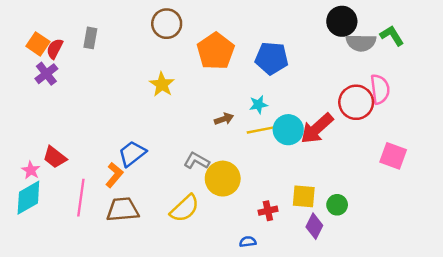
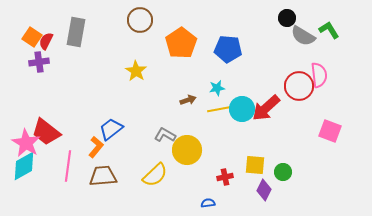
black circle: (342, 21) -> (287, 18), size x0.7
gray rectangle: (90, 38) -> (76, 32), size x1.6
gray semicircle: (361, 43) -> (303, 36), turned 30
purple cross: (46, 74) -> (39, 62), turned 30
red trapezoid: (55, 157) -> (46, 132), size x1.4
pink star: (31, 170) -> (26, 143), size x1.8

